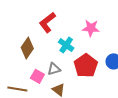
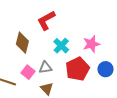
pink star: (91, 28) -> (91, 44), moved, turned -30
brown diamond: (27, 48) -> (22, 43), turned -30

